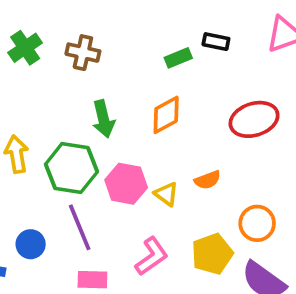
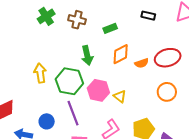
green rectangle: (178, 58) -> (110, 28), moved
orange semicircle: (207, 180) -> (142, 63), moved
orange circle: (257, 223) -> (167, 92), moved

